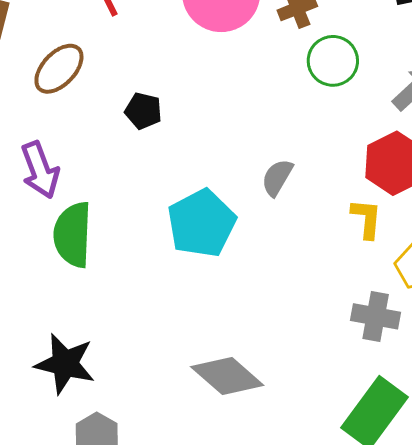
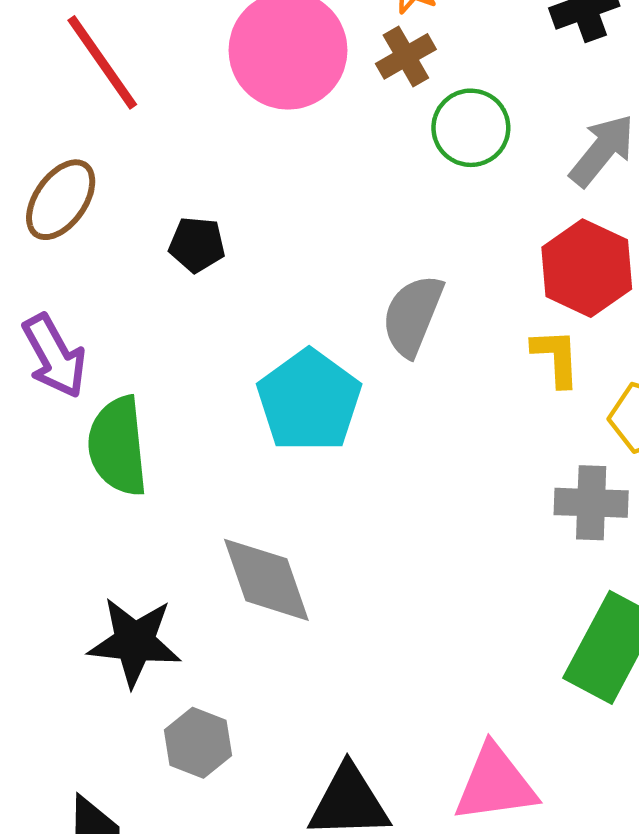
gray semicircle: (277, 177) -> (413, 315), size x1.4
gray diamond: (227, 376) -> (266, 580), moved, turned 38

